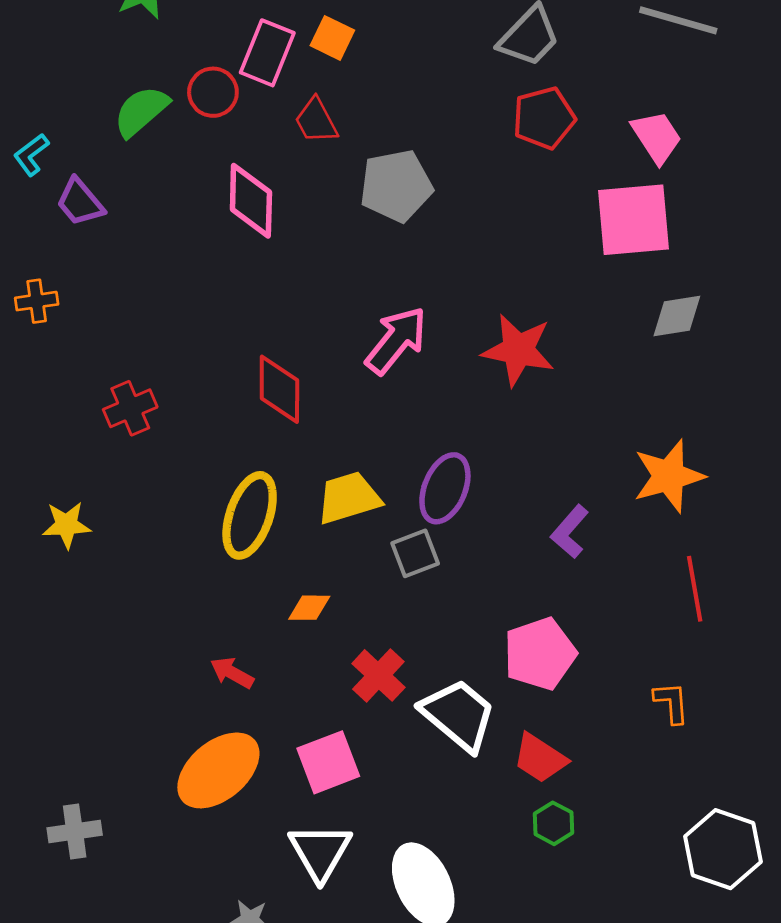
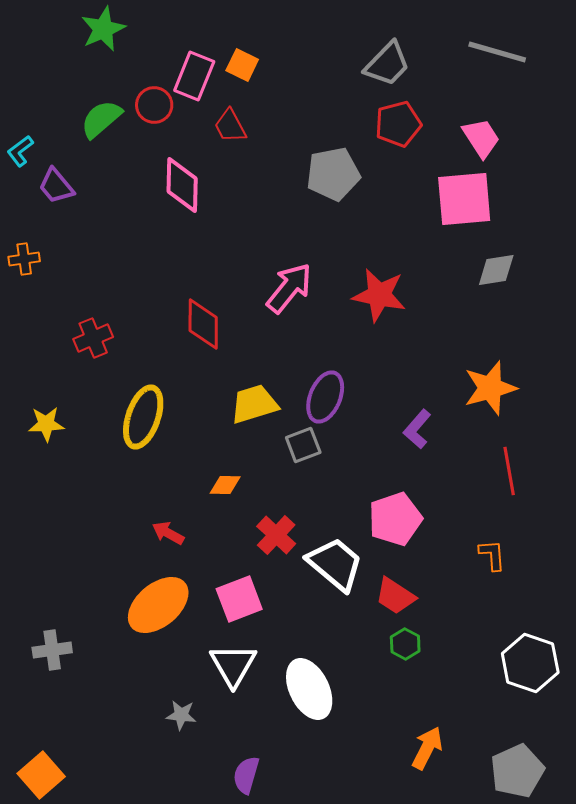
gray pentagon: (396, 186) -> (333, 174), moved
yellow ellipse: (250, 515) -> (143, 417), moved

